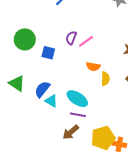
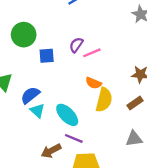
blue square: (48, 53) -> (47, 56), turned -32
yellow semicircle: (105, 79) -> (104, 100), size x1.5
purple line: (78, 115) -> (74, 138), moved

